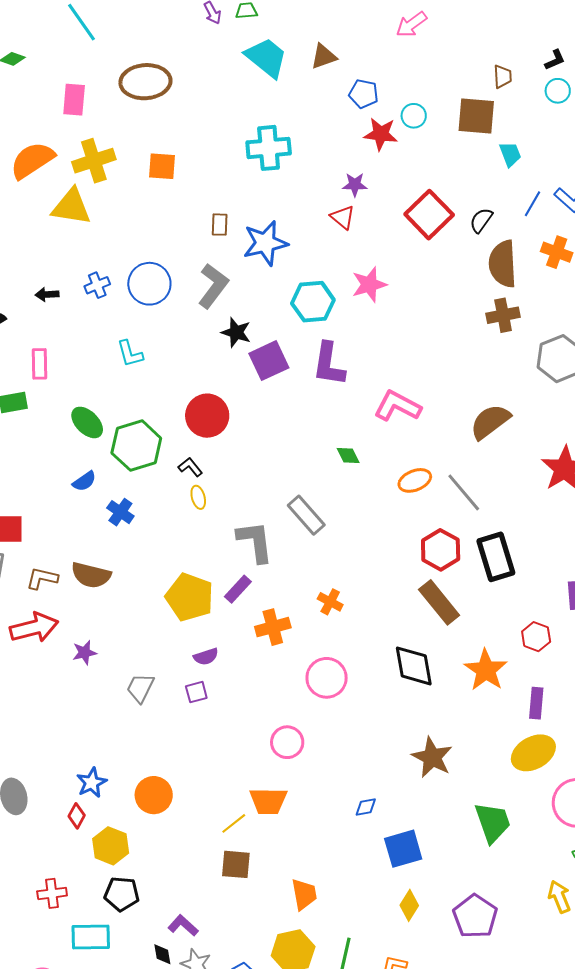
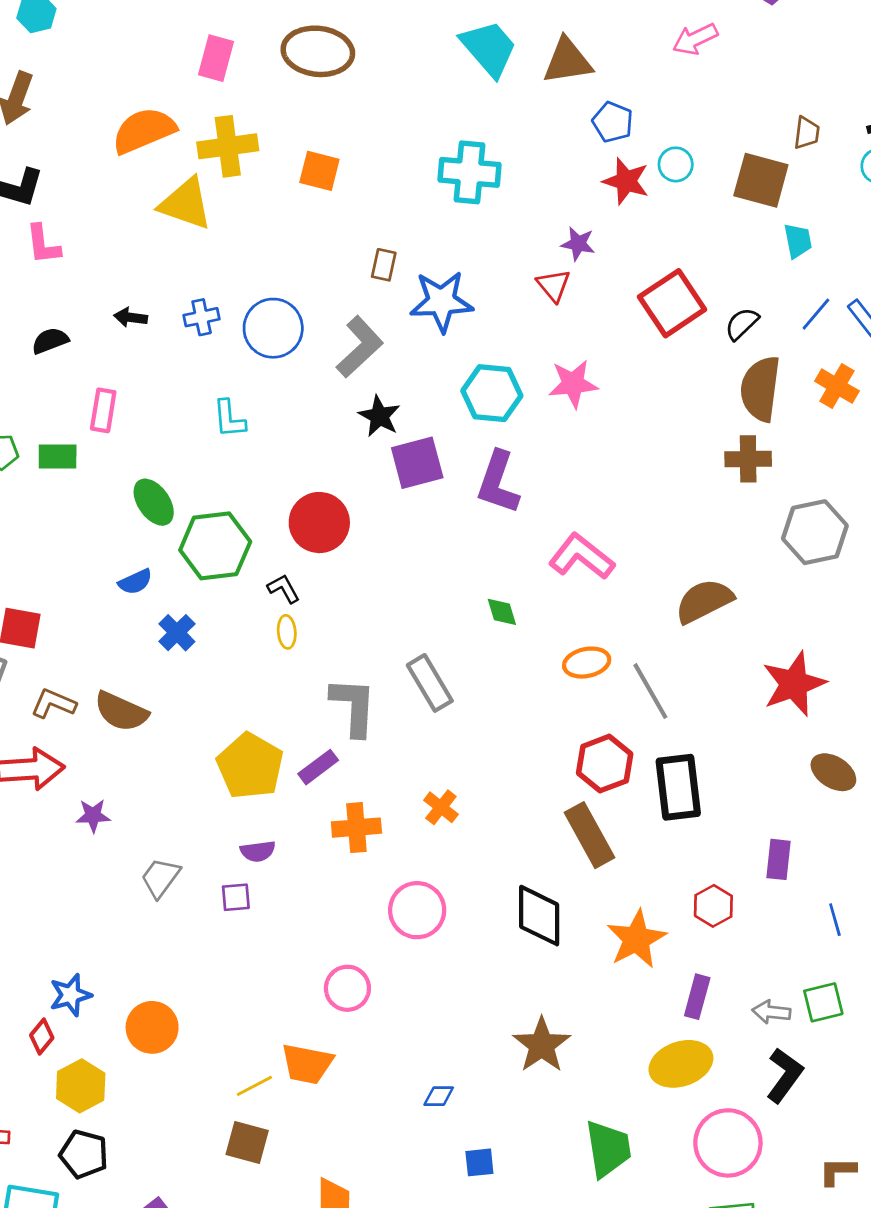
brown triangle: (324, 56) -> (567, 61), size x1.4
blue square: (403, 849) -> (479, 1162), size x0.6

